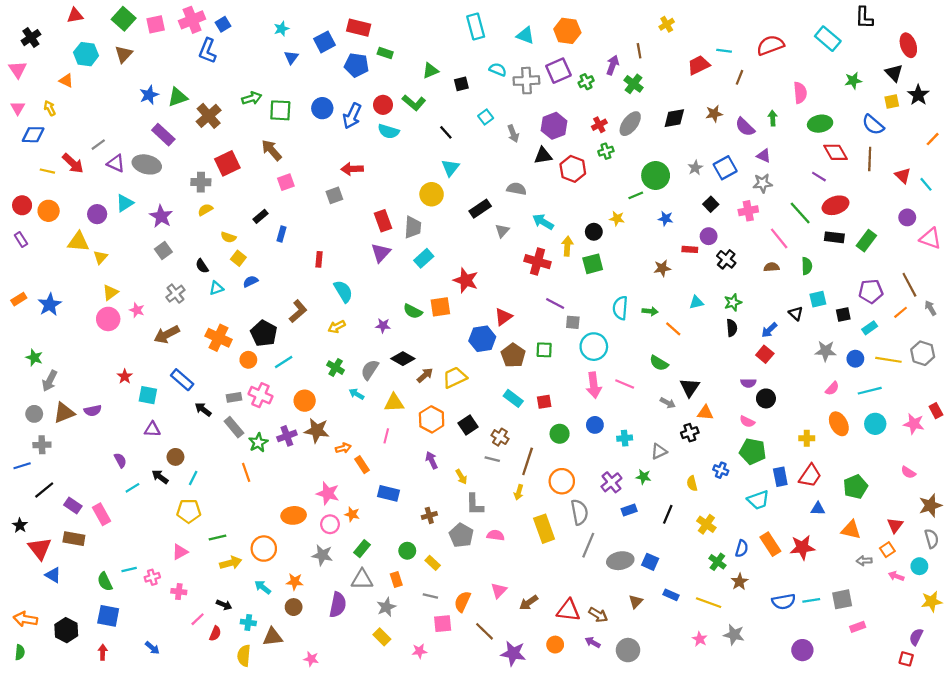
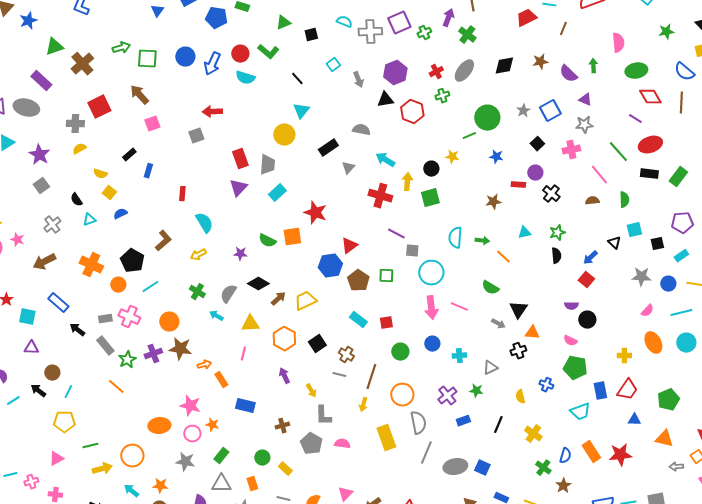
blue star: (149, 95) -> (28, 21), moved
orange line: (246, 472) -> (116, 387), turned -30

